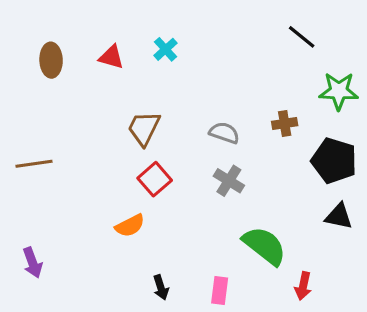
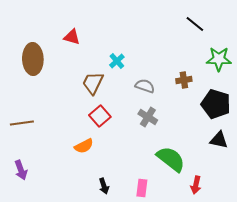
cyan cross: (165, 49) -> (117, 61), moved
brown ellipse: (51, 60) -> (33, 59), moved, size x1.4
brown line: (34, 164) -> (22, 123), moved

